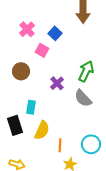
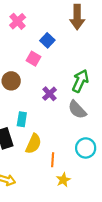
pink cross: (27, 29) -> (18, 21), moved
cyan circle: (91, 144) -> (86, 148), moved

